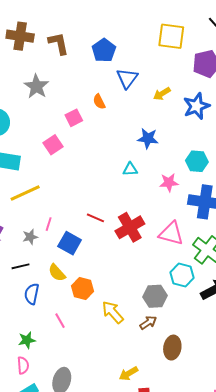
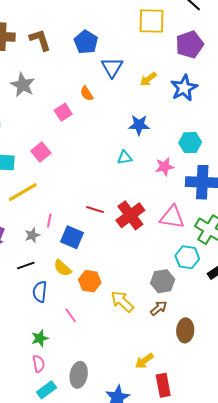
pink square: (53, 145) -> (41, 152), moved

